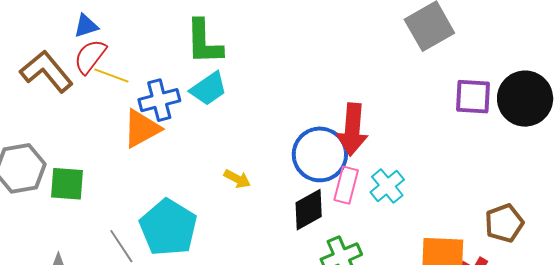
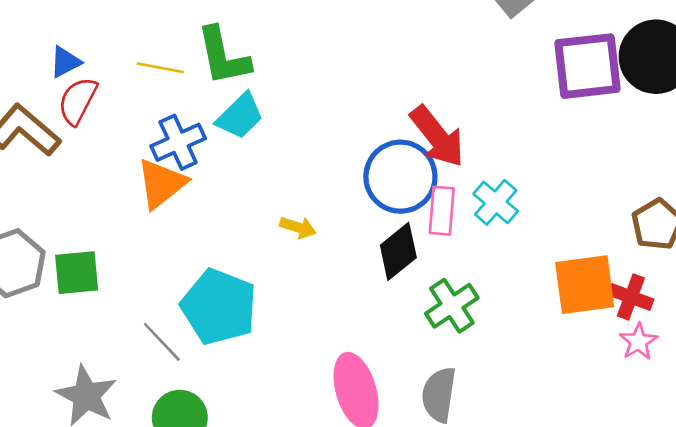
yellow line: (111, 75) -> (160, 68), moved
purple square: (473, 97) -> (587, 66), size x1.4
red arrow: (352, 129) -> (437, 136), turned -33

